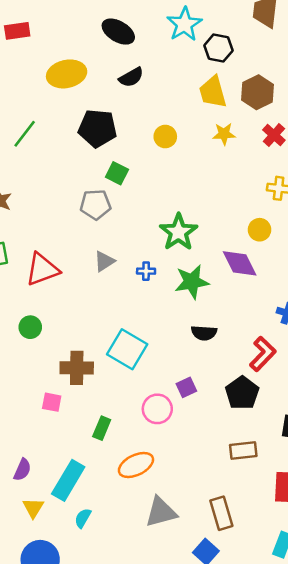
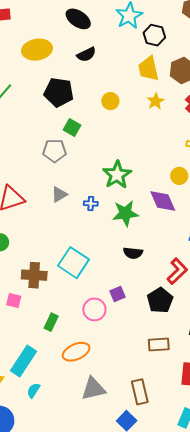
yellow star: (224, 134) -> (156, 101), turned -30

